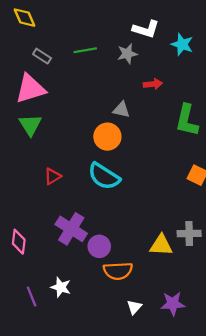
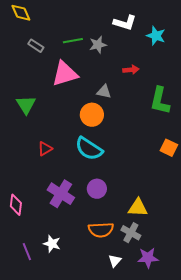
gray star: (127, 54) -> (98, 45), moved
pink triangle: (30, 89) -> (65, 74), moved
gray cross: (189, 233) -> (131, 233), moved, turned 30
purple circle: (99, 246) -> (97, 189), moved

